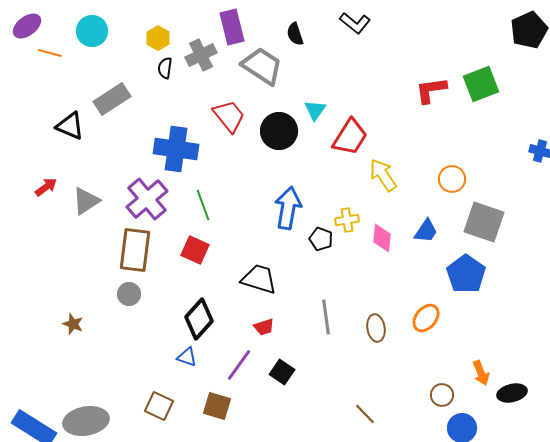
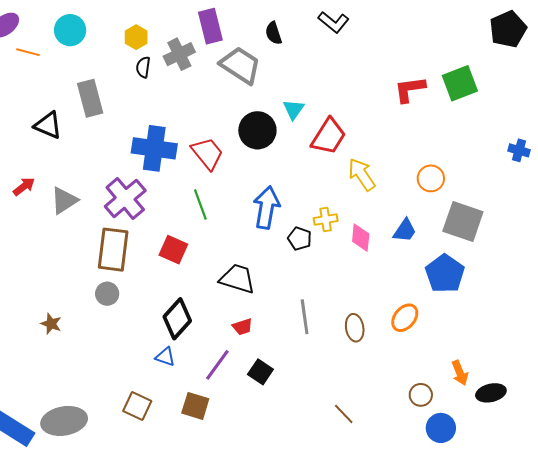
gray rectangle: (112, 99) -> (90, 98), turned -72
red trapezoid: (229, 116) -> (207, 153), moved
green line: (203, 205) -> (200, 204), moved

